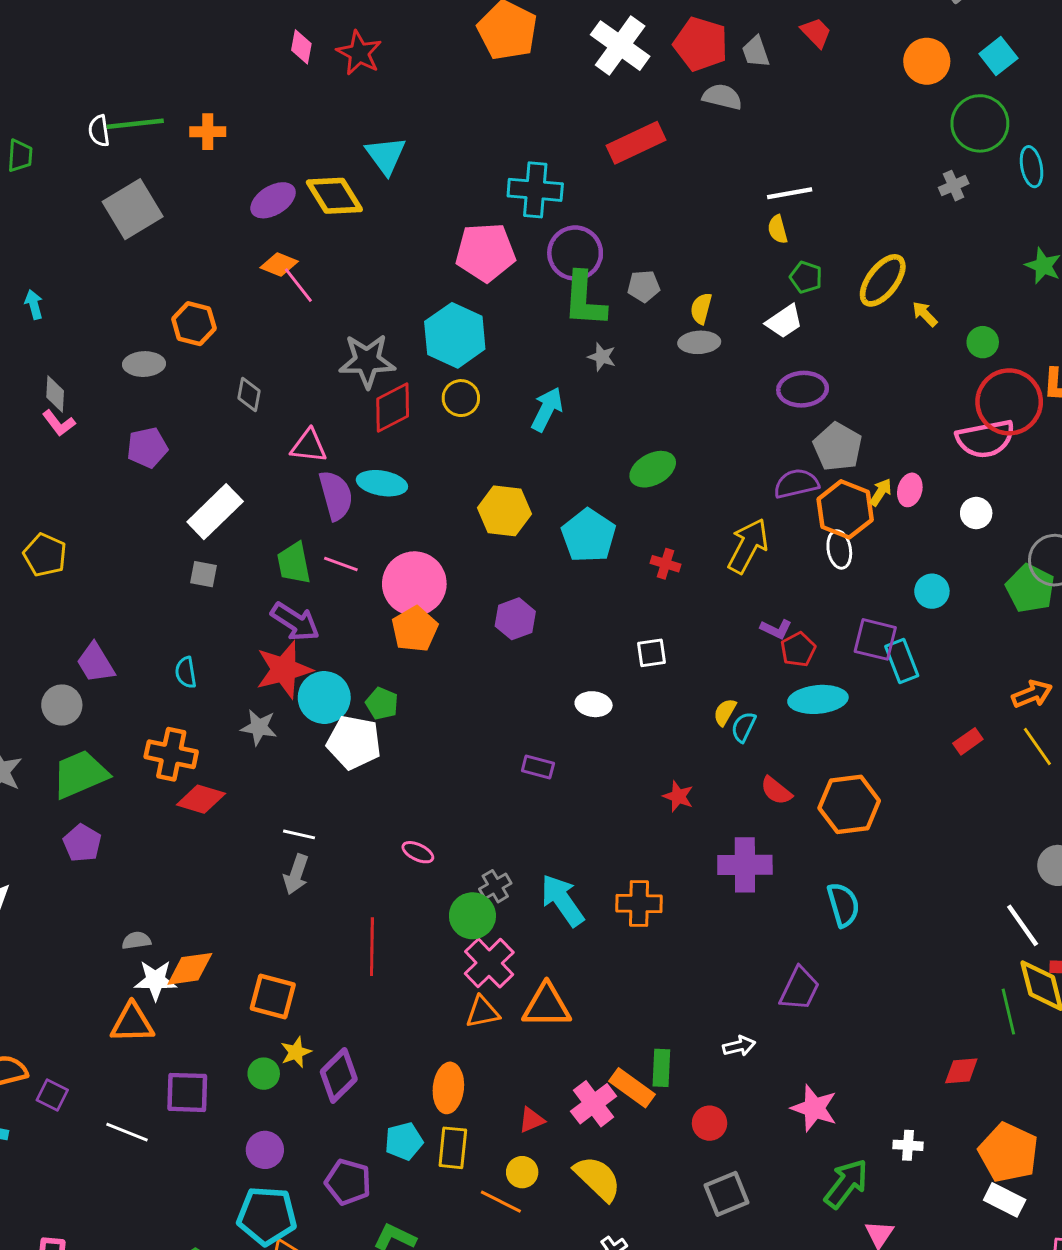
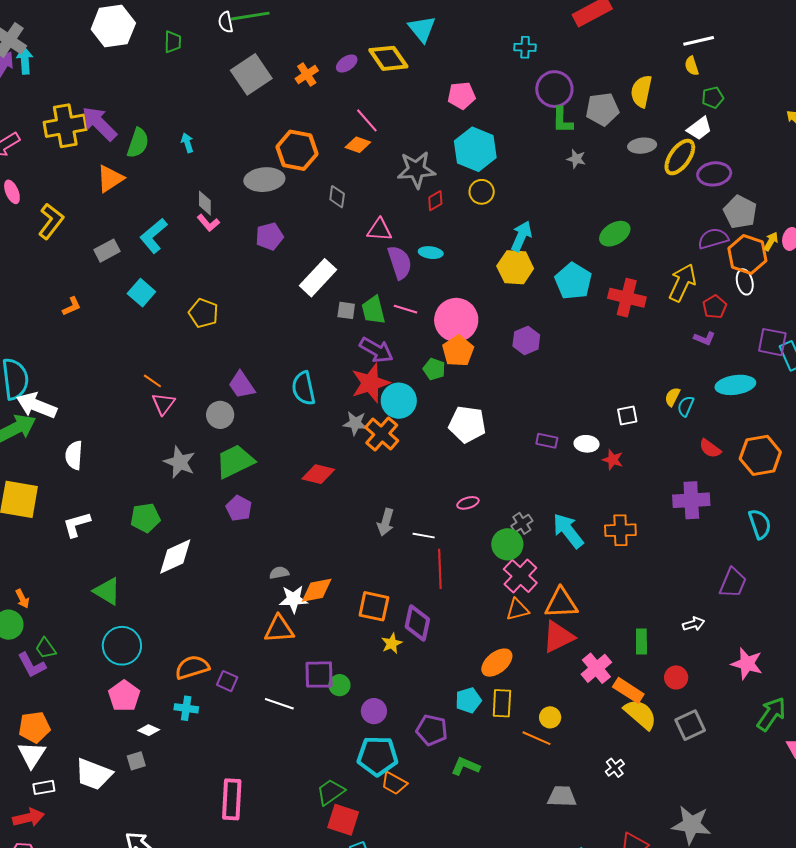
orange cross: (208, 132) -> (307, 75), moved, turned -30
cyan cross: (535, 190) -> (525, 47), size x0.6
purple ellipse: (273, 200) -> (347, 63), size x0.7
pink pentagon: (485, 252) -> (462, 96), moved, size x0.7
orange diamond: (279, 264) -> (358, 145), moved
green pentagon: (806, 277) -> (713, 98), turned -30
yellow ellipse: (883, 280) -> (680, 157), moved
gray pentagon: (644, 286) -> (602, 109), size x1.5
green L-shape: (584, 299) -> (562, 120), size x0.7
yellow semicircle: (701, 308) -> (641, 91), moved, size x1.5
orange hexagon: (194, 324) -> (297, 150), size x1.4
gray ellipse: (144, 364) -> (264, 180), size x1.4
red diamond: (393, 407) -> (435, 201), size x0.6
cyan arrow: (547, 409) -> (521, 236), moved
cyan ellipse: (382, 483) -> (431, 253), size x0.7
red cross: (666, 564) -> (627, 298), size x1.8
gray square: (204, 574) -> (346, 310), moved
red pentagon: (798, 649) -> (715, 307), moved
white square: (651, 653) -> (627, 416), moved
cyan semicircle: (186, 672) -> (304, 388), size x1.6
green pentagon: (382, 704) -> (434, 369), moved
white ellipse: (594, 704) -> (587, 444), moved
white pentagon: (354, 742) -> (467, 424), moved
orange cross: (171, 754) -> (382, 434), moved, turned 32
red star: (678, 796) -> (613, 460), moved
white line: (299, 834) -> (424, 536), moved
pink ellipse: (418, 852) -> (468, 503), turned -40
green circle: (264, 1074) -> (339, 685), moved
purple diamond: (339, 1075) -> (417, 623), moved, turned -30
orange ellipse: (448, 1088) -> (497, 663), turned 48
orange rectangle: (632, 1088) -> (628, 690), moved
red triangle: (532, 1120) -> (558, 637), moved, size x1.8
yellow semicircle: (598, 1178) -> (640, 714), moved

